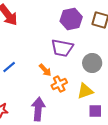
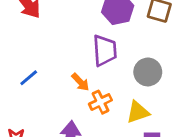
purple trapezoid: (62, 48) -> (105, 50), turned -105

